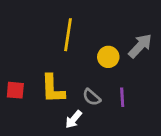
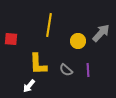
red square: (15, 90) -> (11, 39), moved
white arrow: (74, 119) -> (29, 86), moved

